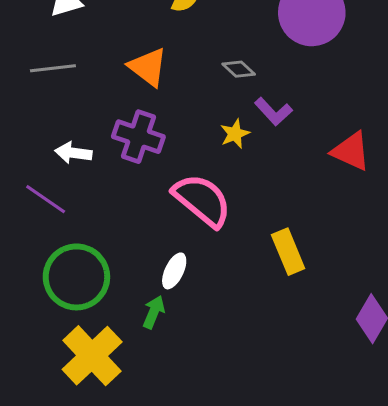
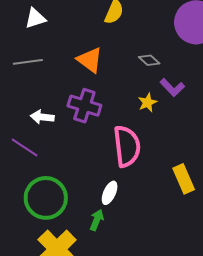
pink semicircle: (202, 200) -> (127, 146), turned 45

